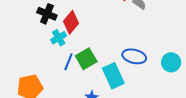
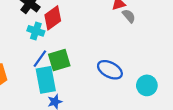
cyan cross: (59, 38) -> (36, 31), turned 35
cyan rectangle: (113, 76) -> (46, 80), moved

